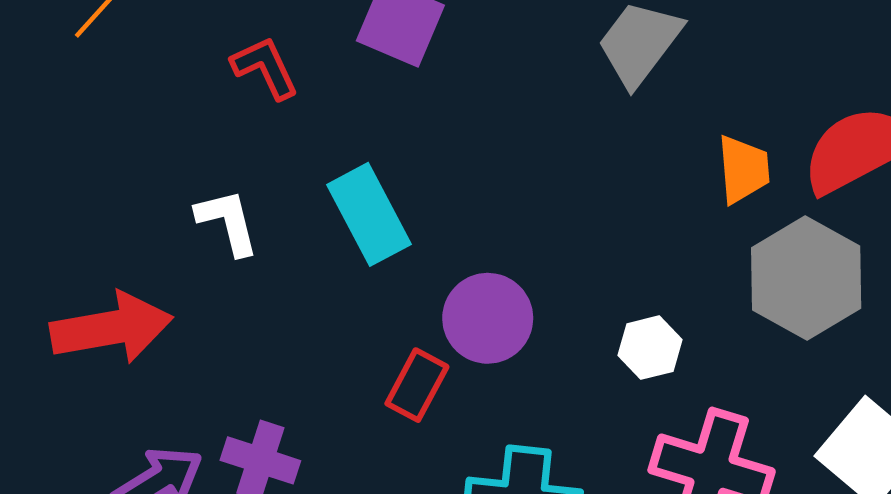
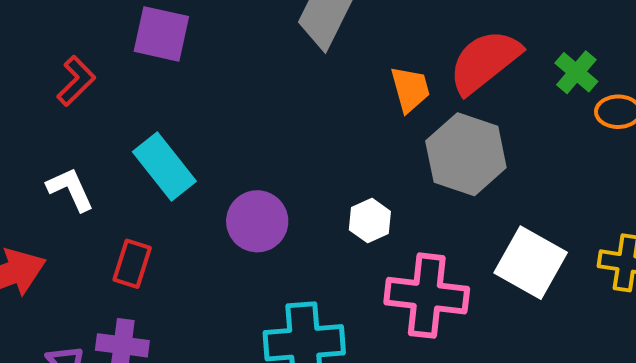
red L-shape: (265, 68) -> (76, 81), turned 81
red rectangle: (417, 385) -> (132, 264), moved

